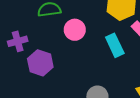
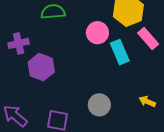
pink circle: (75, 30) -> (97, 33), moved

